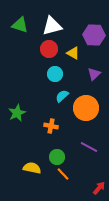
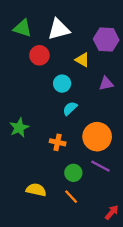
red circle: (49, 49) -> (39, 55), moved
purple triangle: (94, 74) -> (106, 84), turned 32
orange circle: (86, 108) -> (97, 137), moved
green circle: (57, 157) -> (73, 173), moved

